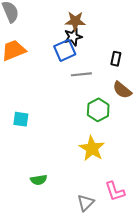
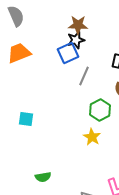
gray line: (81, 74) -> (84, 76), turned -60
yellow star: (92, 148) -> (92, 137), moved, size x0.7

